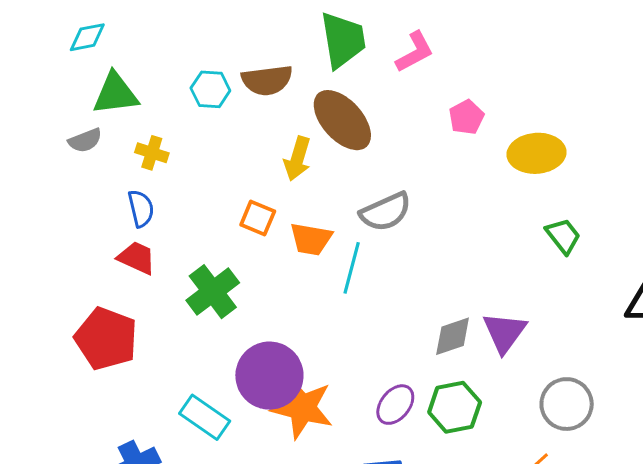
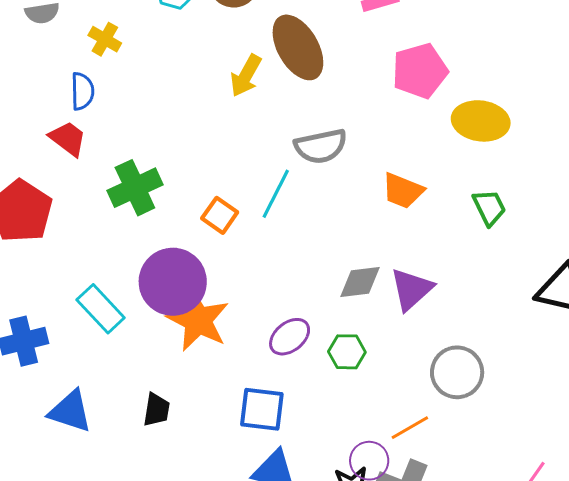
pink pentagon: (466, 117) -> (420, 71), size x1.6
orange square: (258, 218) -> (220, 215), moved
orange trapezoid: (311, 239) -> (403, 191), moved
green hexagon: (455, 407) -> (347, 352), size x0.7

